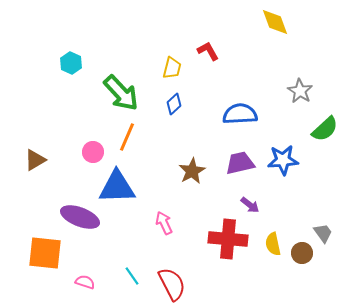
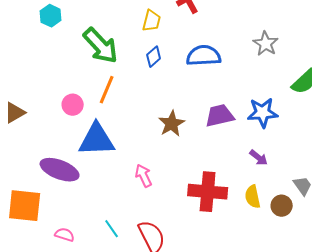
gray star: (300, 91) -> (266, 44), moved
blue semicircle: (240, 114) -> (204, 56), moved
purple arrow: (250, 205) -> (259, 158), moved

